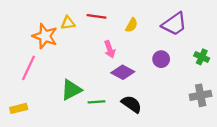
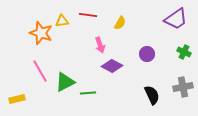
purple trapezoid: (174, 24) -> (176, 19), moved
pink line: (28, 68) -> (40, 71), moved, turned -55
black semicircle: (132, 104) -> (152, 95), moved, turned 30

